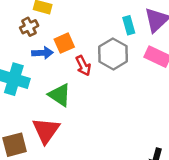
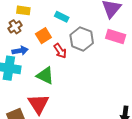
cyan rectangle: (129, 25) -> (62, 17), moved, turned -40
blue arrow: (42, 53) -> (20, 51), moved

